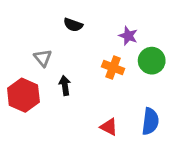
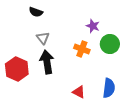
black semicircle: (73, 25) -> (36, 12), moved
gray triangle: (43, 58) -> (43, 38), moved
black arrow: (65, 85) -> (47, 62), size x1.6

